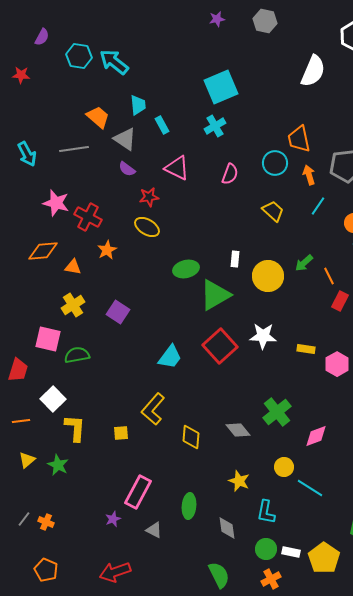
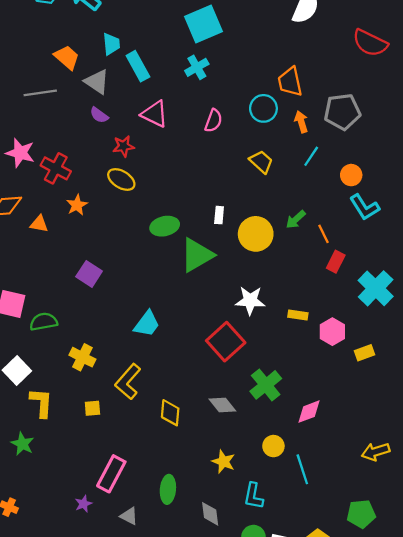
cyan rectangle: (162, 125) -> (138, 66), size x1.5
yellow cross: (73, 305) -> (82, 357), moved, turned -30
red square: (220, 346) -> (226, 342), moved
cyan line: (310, 488) -> (302, 469), turned 40

